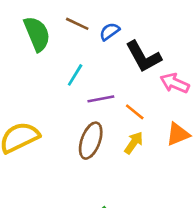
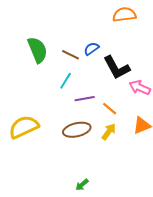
brown line: (77, 24) -> (71, 55), moved
brown ellipse: (91, 141) -> (77, 130), turned 56

